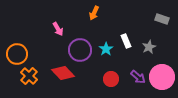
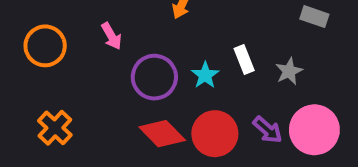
orange circle: (17, 54) -> (45, 46), moved
red diamond: (63, 73) -> (162, 134), moved
red circle: (111, 79) -> (215, 134), size x1.5

